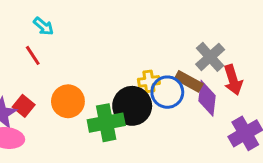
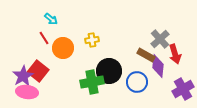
yellow cross: (149, 81) -> (92, 40), moved
blue circle: (167, 92) -> (137, 82), moved
orange circle: (68, 101) -> (63, 48), moved
red square: (24, 106) -> (38, 71), size x1.5

